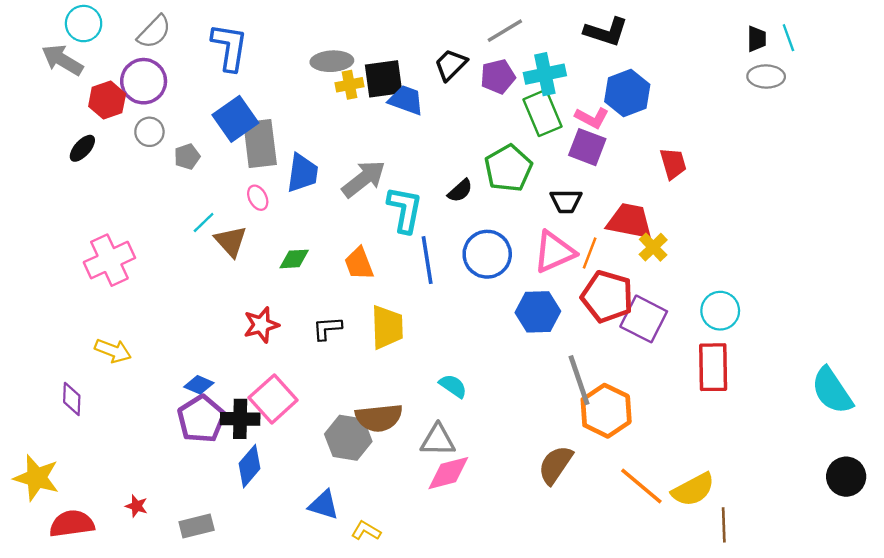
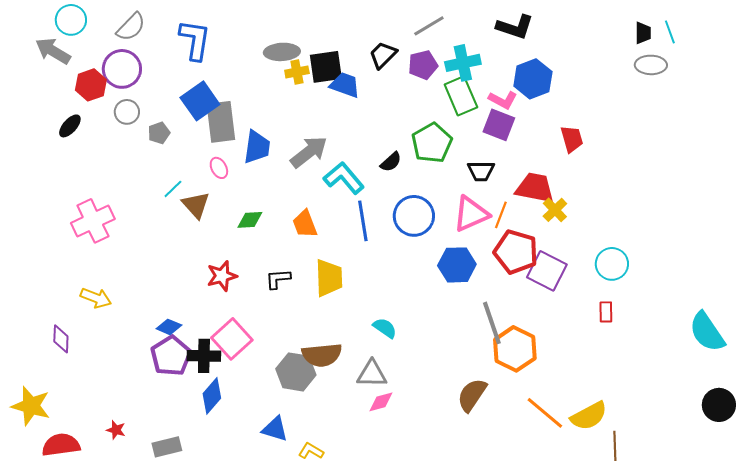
cyan L-shape: (405, 209) -> (344, 178), turned -51
red rectangle: (713, 367) -> (606, 312), size x0.5
pink diamond: (448, 473) -> (381, 402), size x0.7

